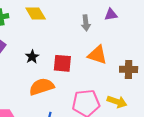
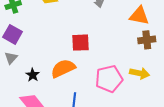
orange triangle: (97, 55) -> (139, 16), moved
black star: (32, 57) -> (33, 75), moved

